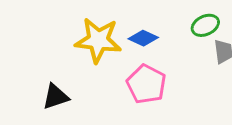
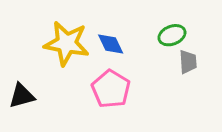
blue diamond: (143, 38) -> (111, 44), turned 36

